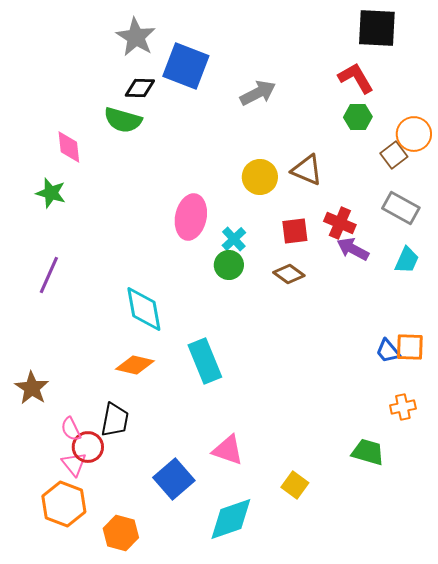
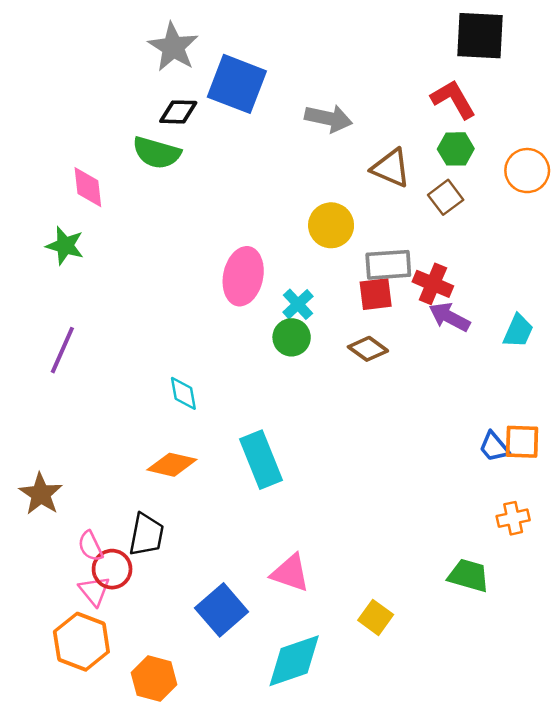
gray arrow: (258, 93) -> (329, 118), turned 39
brown square: (394, 155) -> (446, 197), moved
brown triangle: (307, 170) -> (391, 168), moved
gray rectangle: (401, 208) -> (388, 265), moved, turned -33
cyan diamond: (144, 309) -> (183, 393), size x0.6

